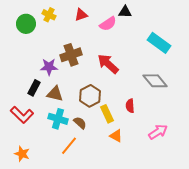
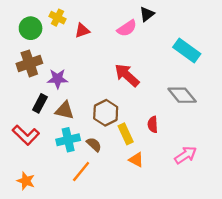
black triangle: (125, 12) -> (147, 14), turned -40
red triangle: (81, 15) -> (82, 31), moved
brown cross: (71, 55) -> (29, 63), moved
cyan cross: (58, 119) -> (68, 140), turned -30

